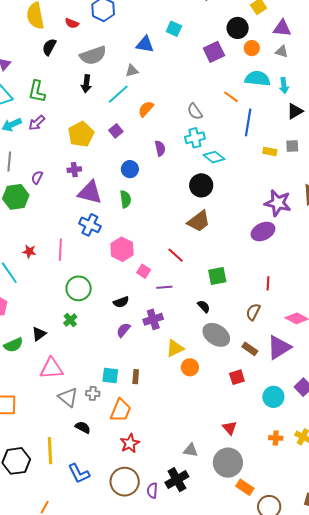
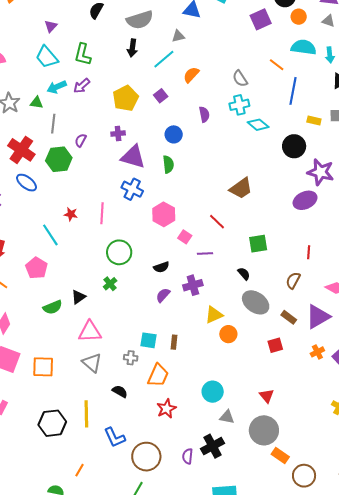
black circle: (201, 185) -> (294, 146), moved
gray triangle: (68, 397) -> (92, 363), moved
cyan circle: (273, 397) -> (213, 392), moved
orange cross: (276, 438) -> (317, 352), moved, turned -32
brown circle: (125, 482) -> (146, 457), moved

